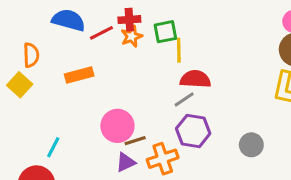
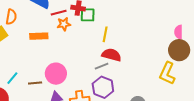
green square: (165, 32) -> (88, 15), moved
orange star: (132, 36) -> (64, 24), moved
brown line: (135, 141) -> (35, 83), moved

